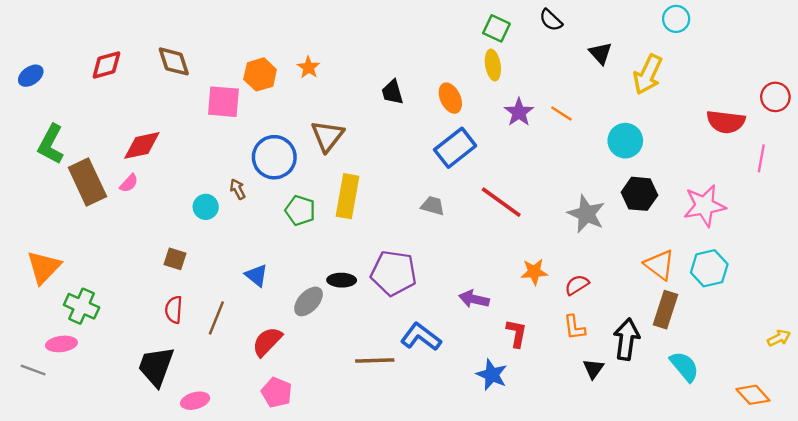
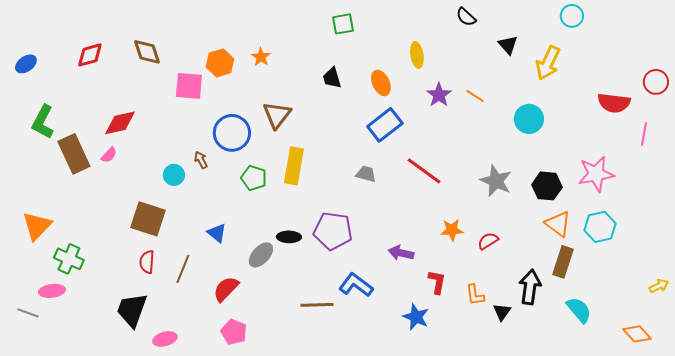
green square: (496, 28) -> (343, 24), moved, turned -35
black hexagon: (639, 194) -> (547, 186), moved
brown square: (175, 259) -> (148, 219), size x1.8
orange L-shape: (574, 327) -> (475, 295), moved

